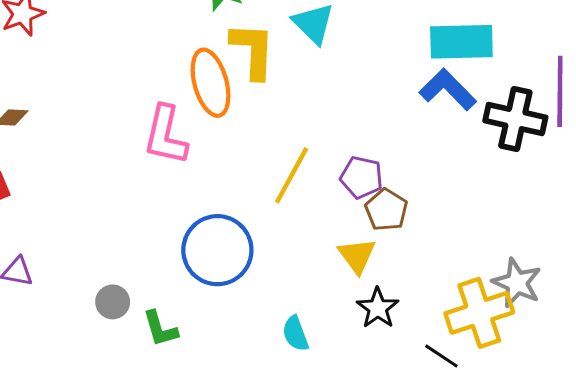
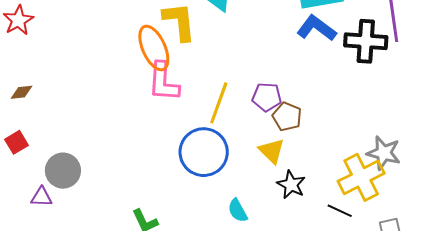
pink L-shape: (166, 135) -> (163, 82), moved
blue circle: (217, 250) -> (204, 152), moved
gray circle: (113, 302) -> (63, 171), moved, size x1.5

